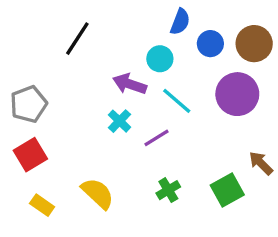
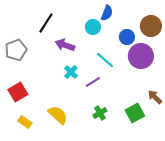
blue circle: (210, 44) -> (127, 37), moved
cyan circle: (160, 59) -> (93, 27), moved
purple arrow: (130, 84) -> (65, 45), moved
gray pentagon: (29, 104) -> (16, 50), moved

